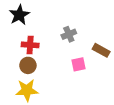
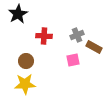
gray cross: (69, 34) -> (77, 35), moved
red cross: (30, 45) -> (44, 36), moved

